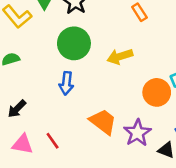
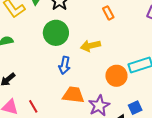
blue arrow: (66, 83) -> (64, 65), moved
orange trapezoid: (103, 122) -> (73, 95), turned -35

